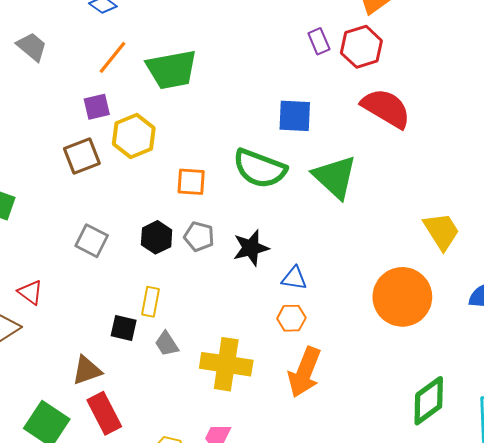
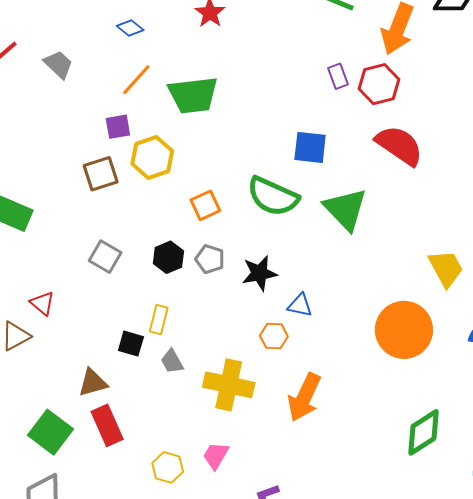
orange square: (191, 182) -> (205, 205), turned -32
orange hexagon: (291, 318) -> (274, 336), moved

